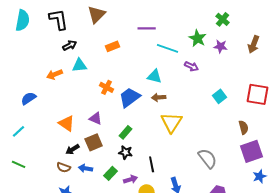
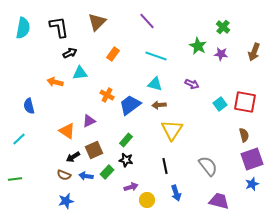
purple line: (147, 28) -> (147, 21), moved, turned 48
orange rectangle: (113, 46) -> (113, 54), turned -32
cyan line: (168, 48) -> (156, 56), moved
purple arrow: (192, 66) -> (192, 84), moved
orange arrow: (55, 74) -> (55, 82), turned 35
red square: (258, 94) -> (245, 102), moved
blue semicircle: (29, 98) -> (29, 106), turned -70
purple triangle: (96, 118) -> (89, 121), moved, turned -48
green line: (19, 164) -> (15, 179), moved, turned -32
black line: (152, 164) -> (165, 166), moved
green rectangle: (111, 173) -> (107, 172), moved
blue star: (260, 176) -> (252, 184), moved

